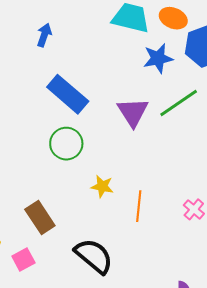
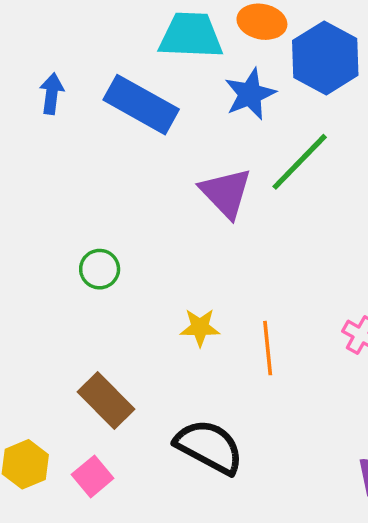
blue rectangle: (68, 94) -> (141, 105), moved
green circle: (66, 144) -> (100, 269), moved, size x0.7

